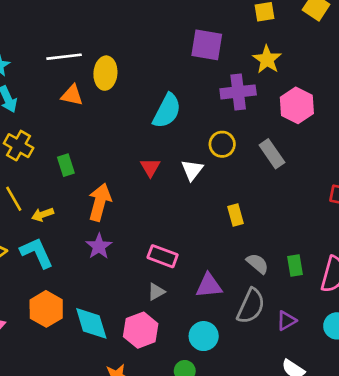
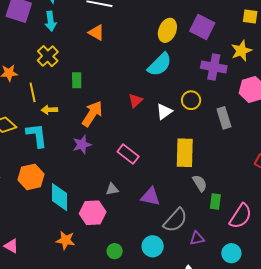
yellow ellipse: (105, 73) -> (167, 30), moved
yellow rectangle: (235, 215) -> (185, 153), size x1.8
pink rectangle: (163, 256) -> (128, 154), moved
gray semicircle: (257, 264) -> (200, 183), moved
cyan circle: (204, 336) -> (153, 246), moved

